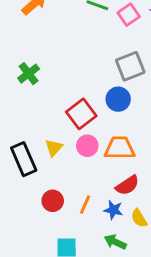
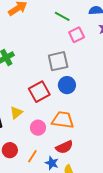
pink square: (129, 15) -> (77, 35), moved
gray square: (130, 66) -> (58, 61), moved
pink circle: (87, 146) -> (38, 128), moved

